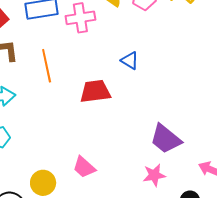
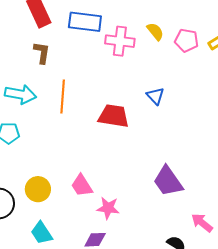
orange line: (47, 66) -> (63, 97), moved
pink star: (154, 175) -> (108, 208), moved

